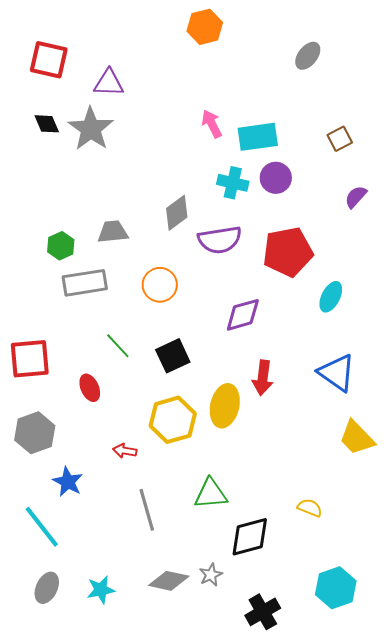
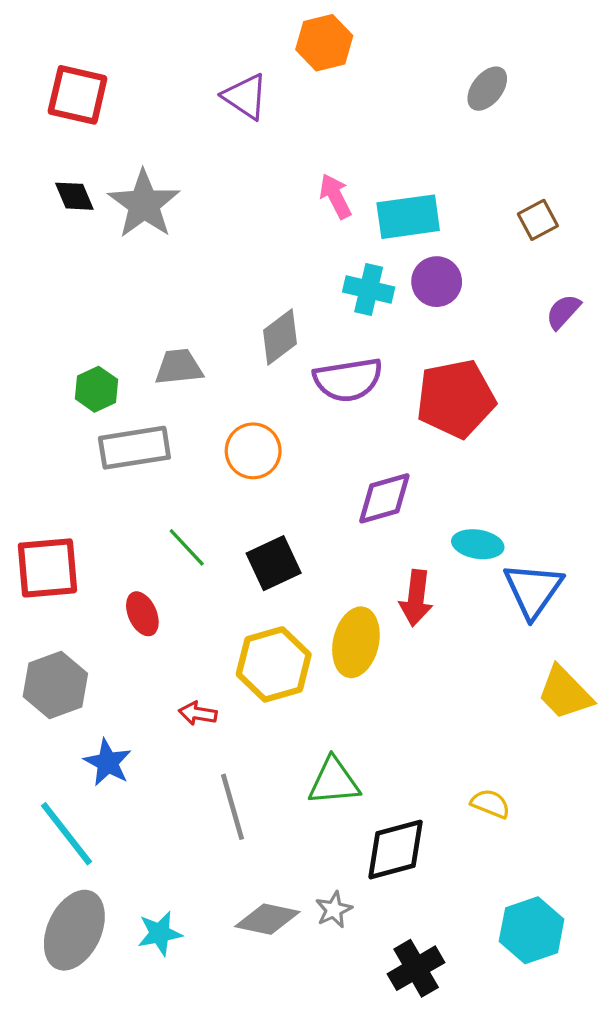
purple triangle: (109, 83) -> (245, 96), moved, turned 32
cyan ellipse: (331, 297) -> (478, 544), moved, turned 72
blue triangle: (337, 373) -> (533, 590), turned 30
gray ellipse: (47, 588) -> (74, 930), size x1.6

